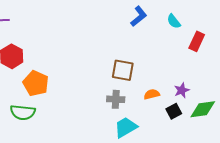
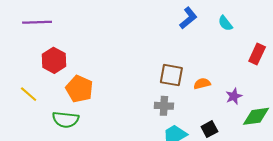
red rectangle: (197, 41) -> (257, 54), moved
orange semicircle: (152, 94) -> (202, 84), moved
black square: (174, 111) -> (209, 129), moved

